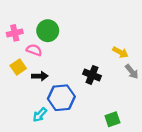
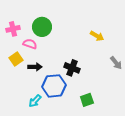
yellow arrow: (120, 52) -> (97, 36), moved
black cross: (92, 75) -> (72, 68), moved
green square: (112, 119) -> (87, 100), moved

